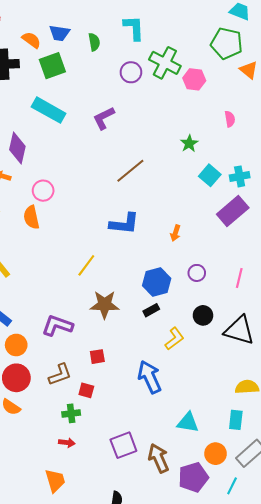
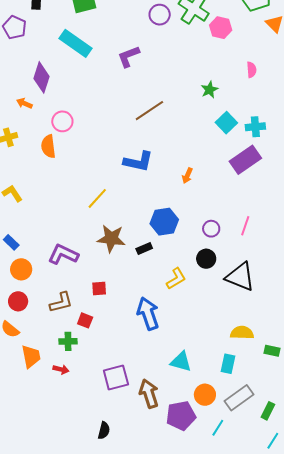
purple circle: (197, 273) -> (211, 229), moved
black rectangle: (151, 310) -> (144, 249), moved
red circle: (16, 378) -> (18, 301), size x0.7
orange trapezoid: (55, 481) -> (31, 356), moved

